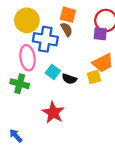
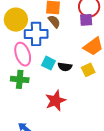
yellow square: (94, 77) -> (88, 70), moved
red star: (53, 113) -> (56, 101), turned 30

